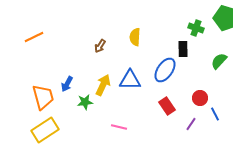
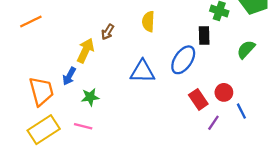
yellow arrow: (103, 85) -> (85, 51), moved
red rectangle: (167, 106) -> (198, 99), moved
pink line: (119, 127) -> (83, 126), moved

